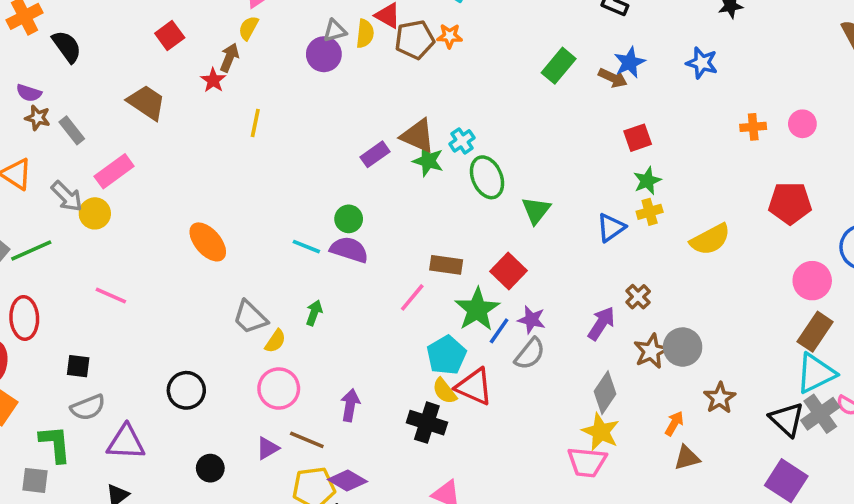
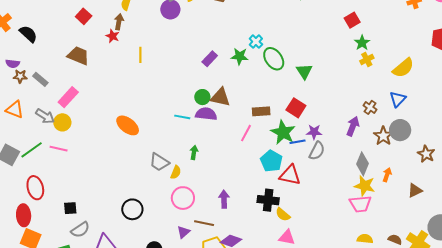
brown triangle: (418, 136) -> (220, 97), moved
blue triangle: (611, 227) -> (398, 99), moved
pink line: (111, 295) -> (59, 149), moved
blue line: (499, 331) -> (297, 142), turned 56
yellow semicircle: (444, 391) -> (283, 215), moved
orange arrow: (674, 423) -> (387, 175), moved

